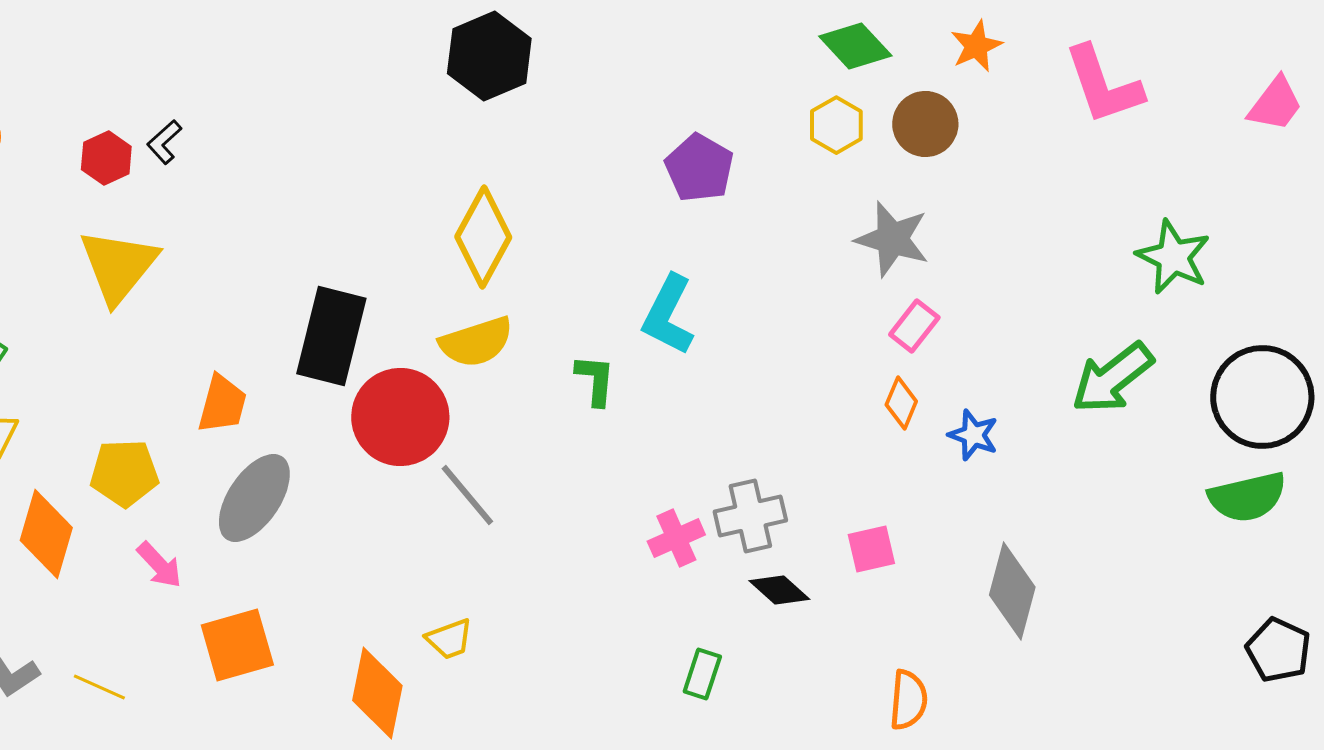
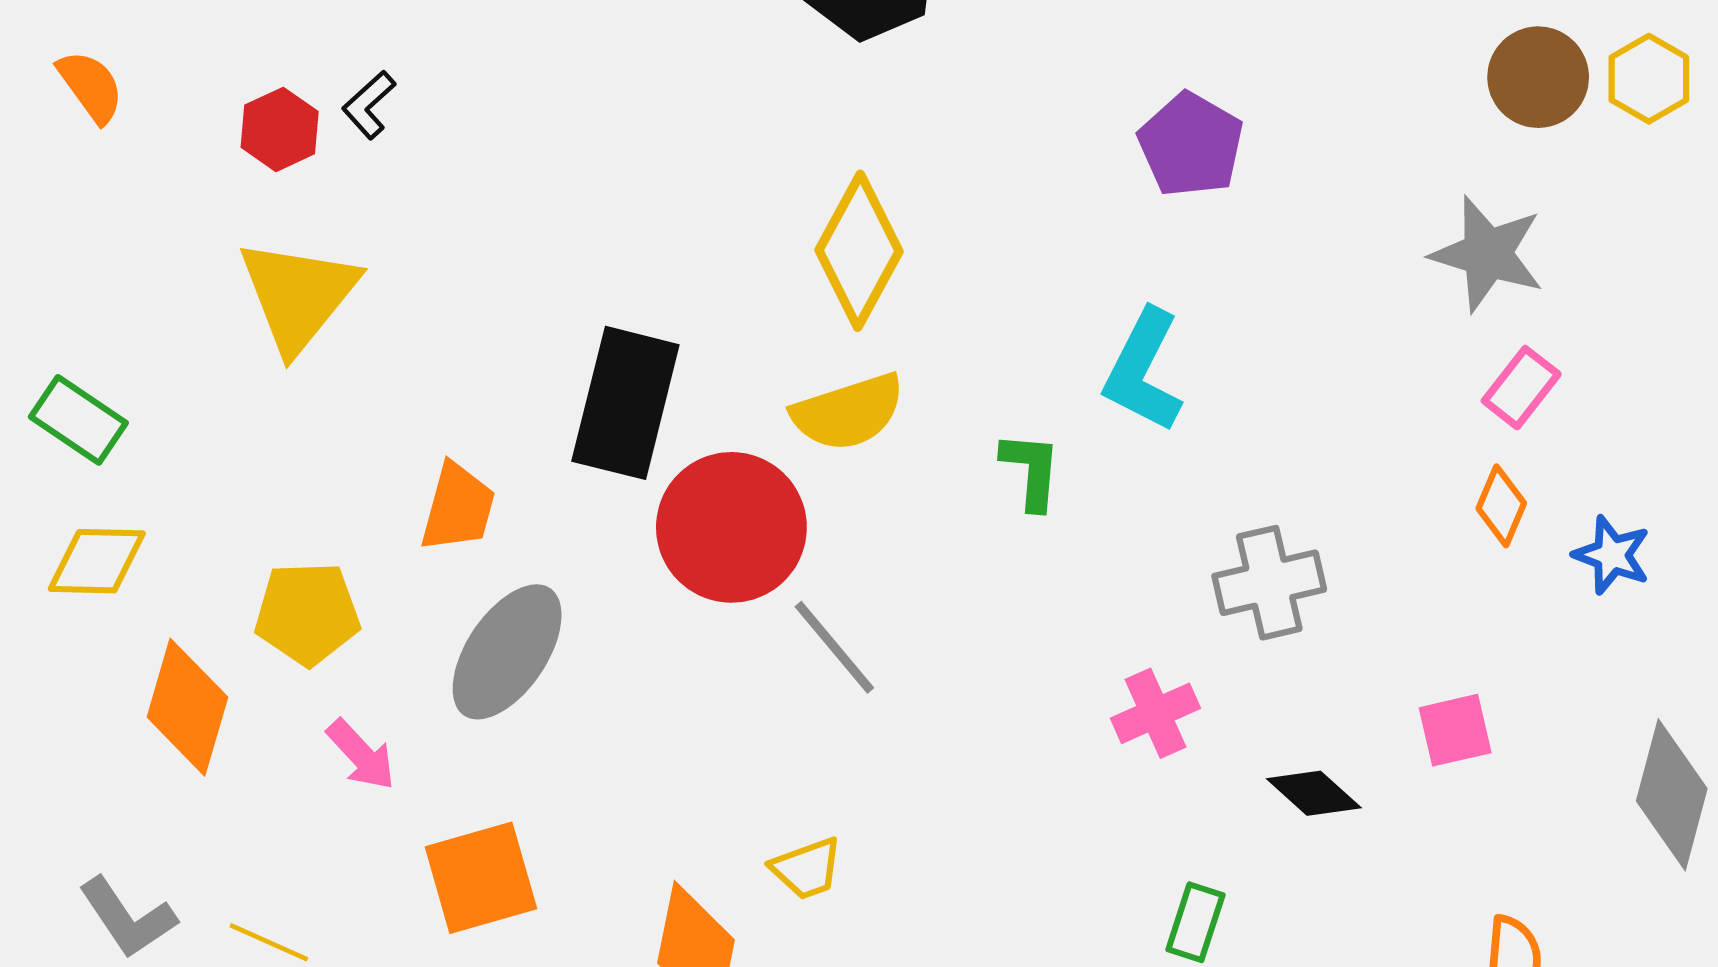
yellow hexagon: (836, 125) -> (1649, 79), moved
gray cross: (750, 516) -> (1269, 583), moved

